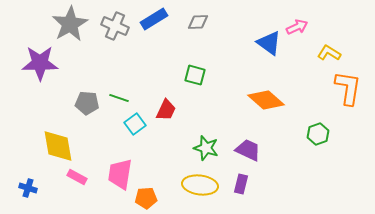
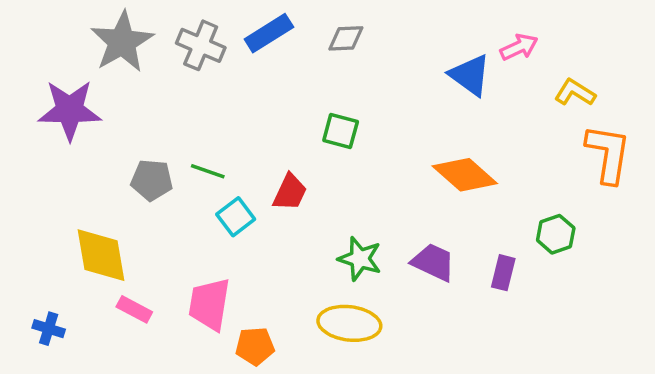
purple rectangle: (241, 184) -> (503, 273), moved

